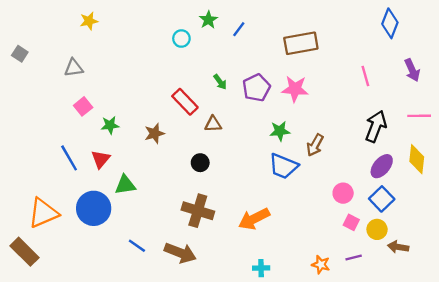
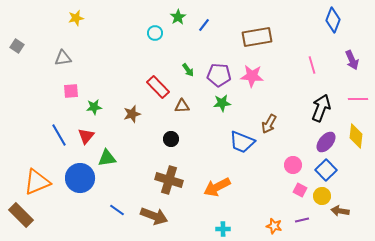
purple pentagon: (256, 88) -> (219, 75), turned 30
pink square: (83, 106) -> (71, 91), turned 35
green star: (280, 131) -> (222, 103), moved

